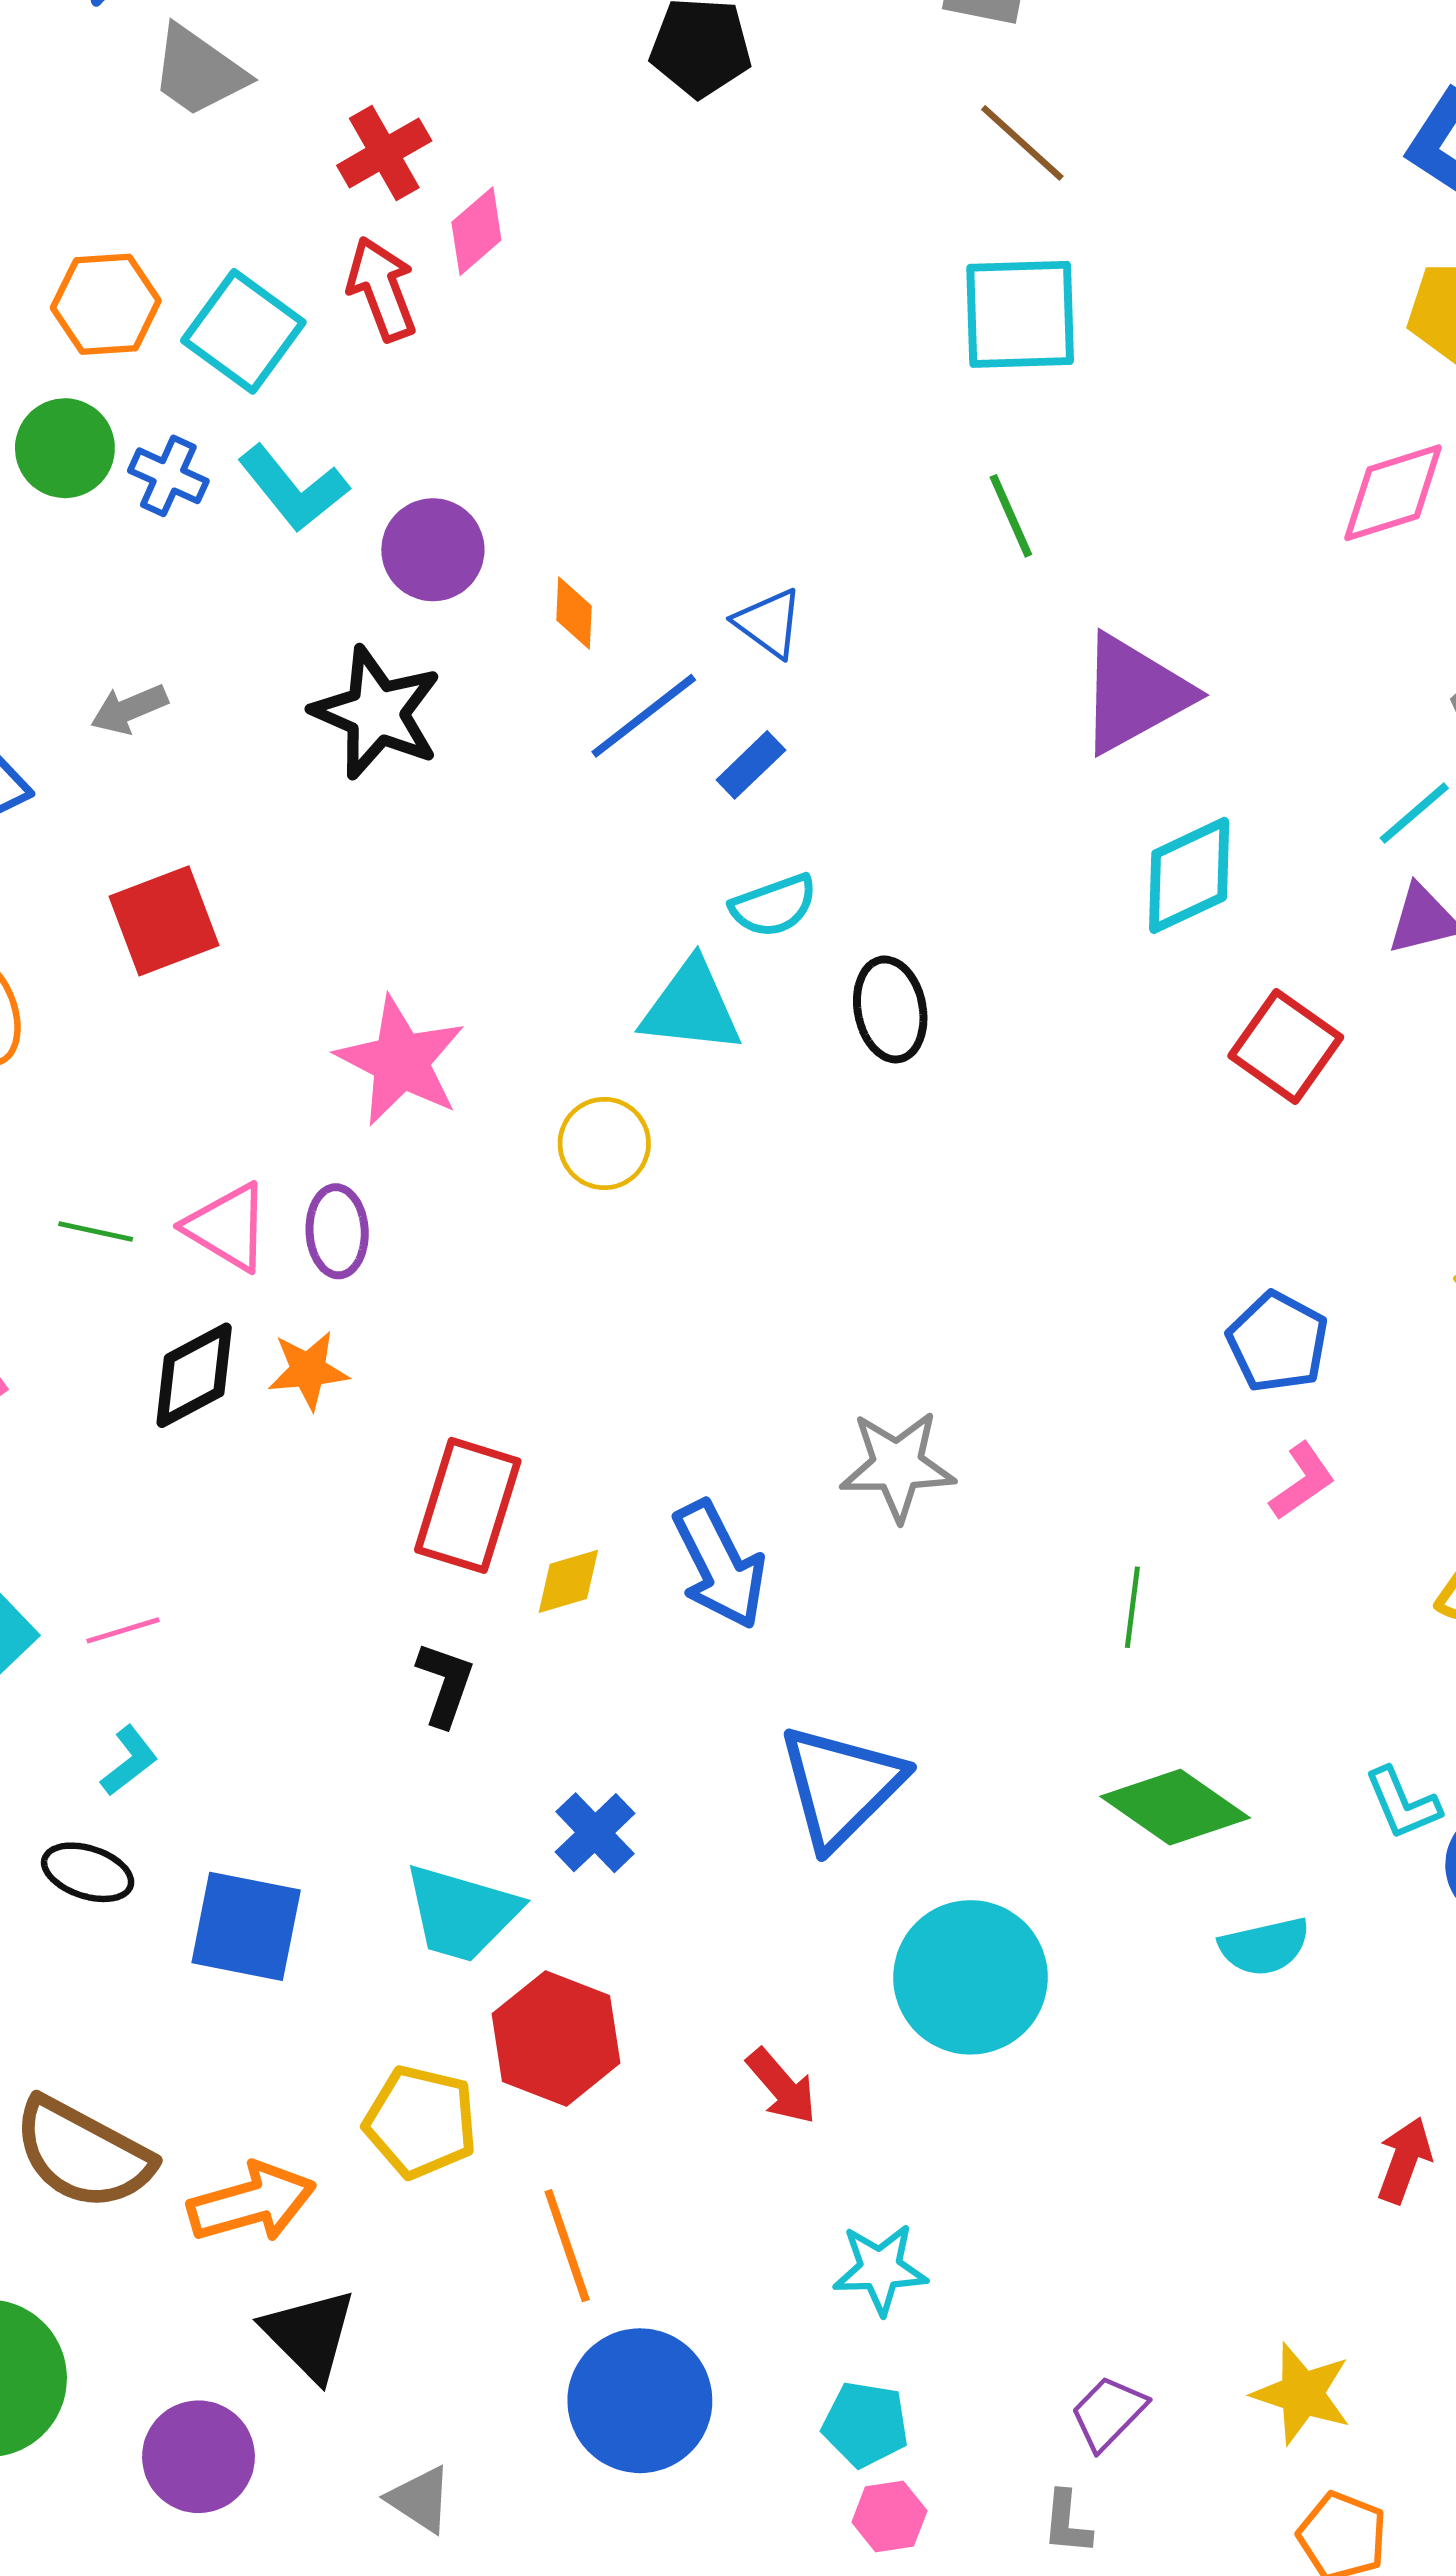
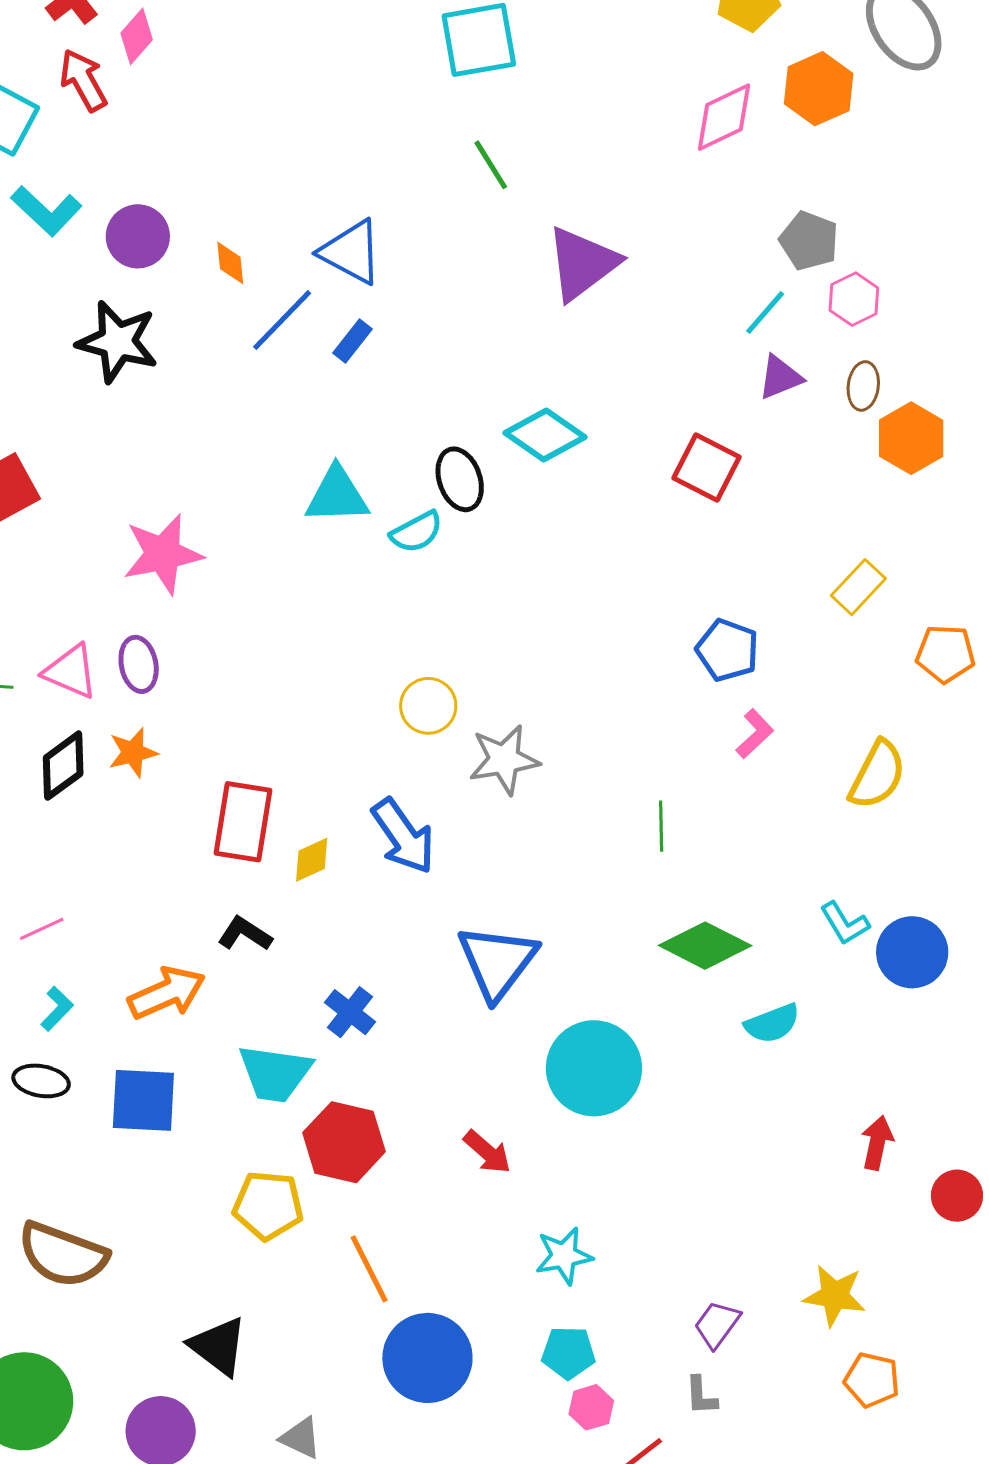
blue triangle: (769, 623) -> (351, 252), size x1.5
cyan diamond: (1189, 875) -> (545, 435), moved, turned 68
cyan semicircle: (774, 906) -> (416, 532), moved
pink star: (401, 1061) -> (163, 554), turned -30
yellow circle: (604, 1143) -> (428, 706), moved
black L-shape: (445, 1684) -> (245, 934), turned -68
orange arrow: (252, 2203) -> (167, 993), moved

